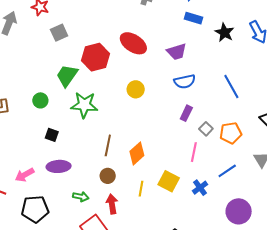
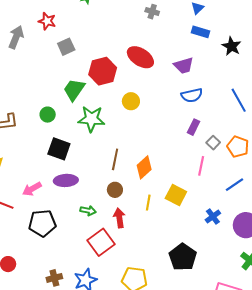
yellow circle: (136, 89) -> (131, 101), moved
orange pentagon: (231, 133) -> (238, 147), turned 30
black square: (52, 135) -> (59, 149), size x1.6
blue cross: (200, 188) -> (213, 217), moved

